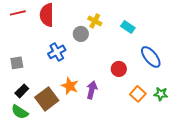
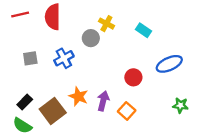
blue ellipse: (151, 57) -> (169, 64), turned -75
gray square: (17, 63) -> (30, 58), moved
orange square: (138, 94) -> (127, 111), moved

